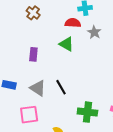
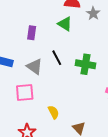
black line: (61, 87) -> (57, 58), moved
green cross: (87, 112) -> (85, 64), moved

